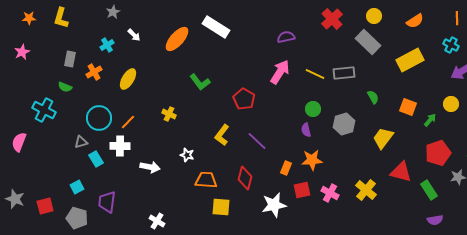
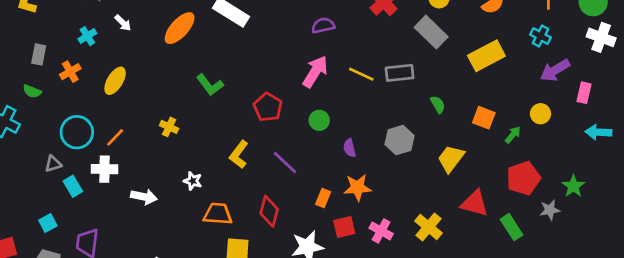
green circle: (313, 109) -> (319, 120), moved

